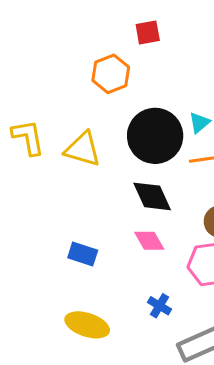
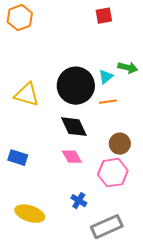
red square: (148, 32) -> (104, 16), moved
orange hexagon: (111, 74) -> (20, 18), moved
blue rectangle: (83, 254) -> (18, 158), moved

